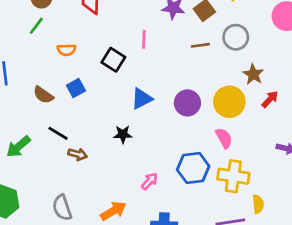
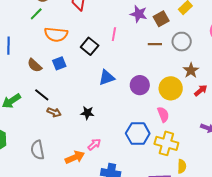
orange semicircle: (67, 50) -> (56, 34), size x1.6
black star: (123, 134) -> (87, 113), moved
pink arrow: (149, 181) -> (94, 144), moved

